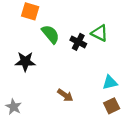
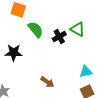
black cross: (78, 42) -> (59, 36), turned 32

